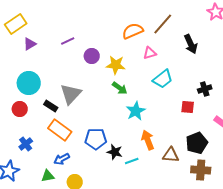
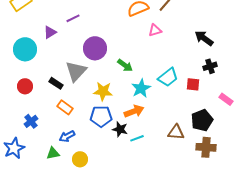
purple triangle: (30, 44) -> (50, 32), moved
black arrow: (191, 44) -> (204, 38), moved, turned 150
purple circle: (92, 56) -> (95, 48), moved, size x1.5
yellow star: (116, 65) -> (103, 91), moved
cyan trapezoid: (163, 79) -> (168, 77), moved
cyan circle: (29, 83) -> (25, 49), moved
orange rectangle: (60, 130) -> (65, 107), size x0.7
orange arrow: (148, 140) -> (134, 111), moved, turned 90

